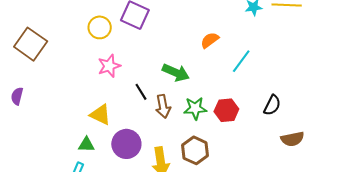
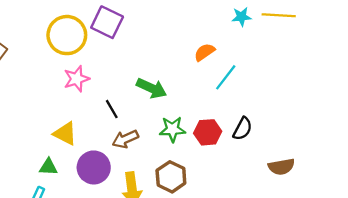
yellow circle: (100, 27) -> (67, 35), size x1.5
orange semicircle: (210, 40) -> (204, 52), moved
black semicircle: (272, 105) -> (243, 129), moved
brown arrow: (163, 106) -> (125, 139), moved, turned 75

